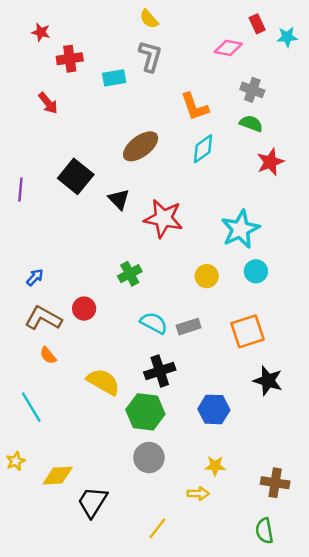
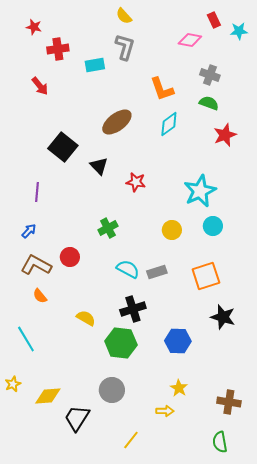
purple line: (20, 190) -> (37, 192), moved
red star: (163, 218) -> (136, 182), size x0.6
yellow semicircle: (103, 382) -> (86, 318), size x0.7
gray circle: (149, 458) -> (112, 390), moved
yellow star: (215, 466) -> (179, 388), turned 30

